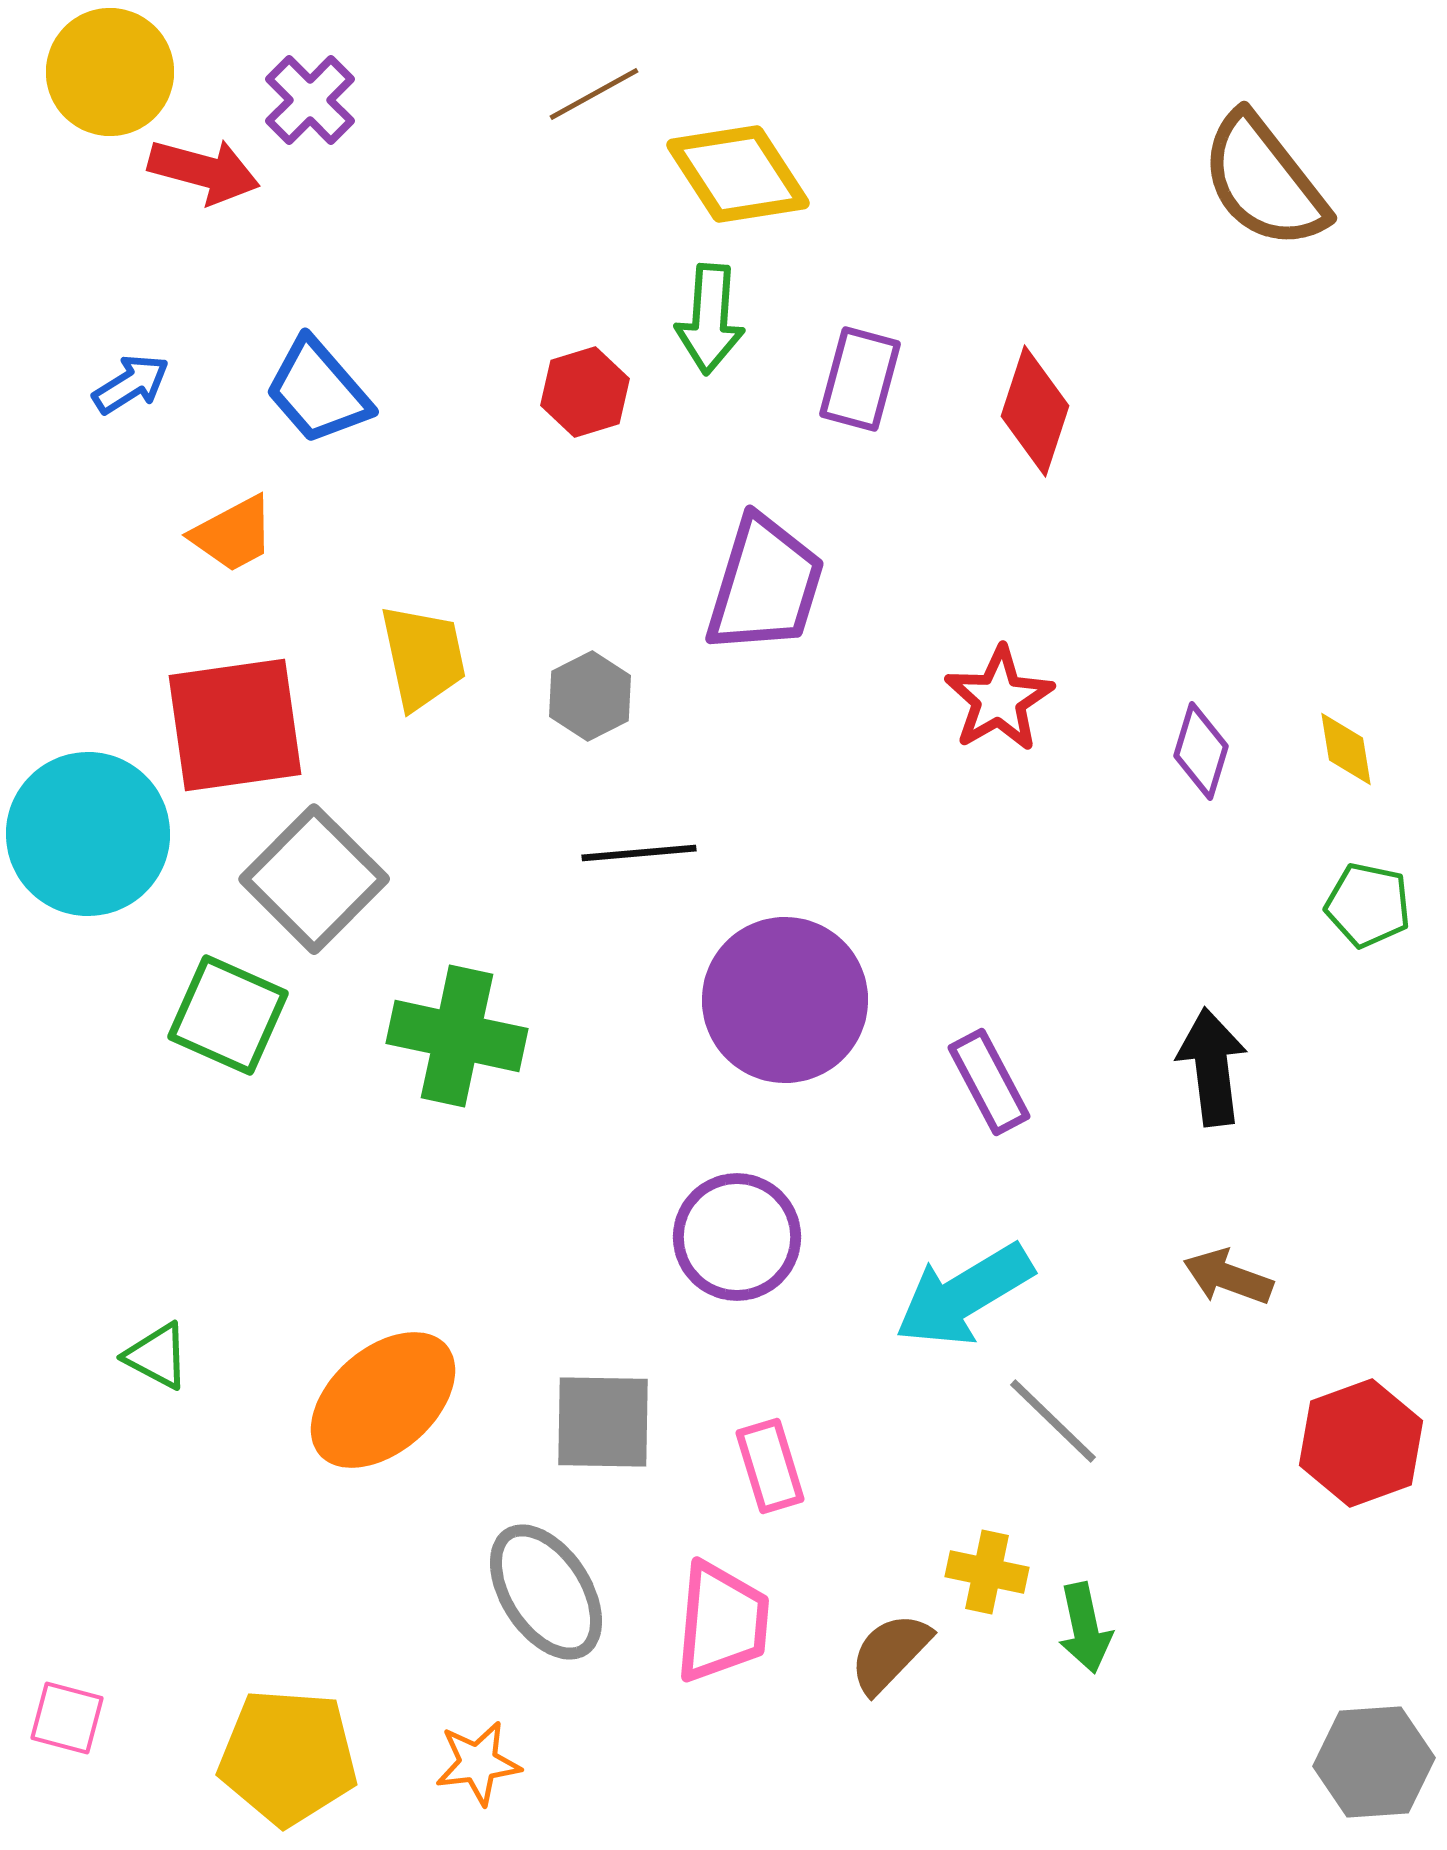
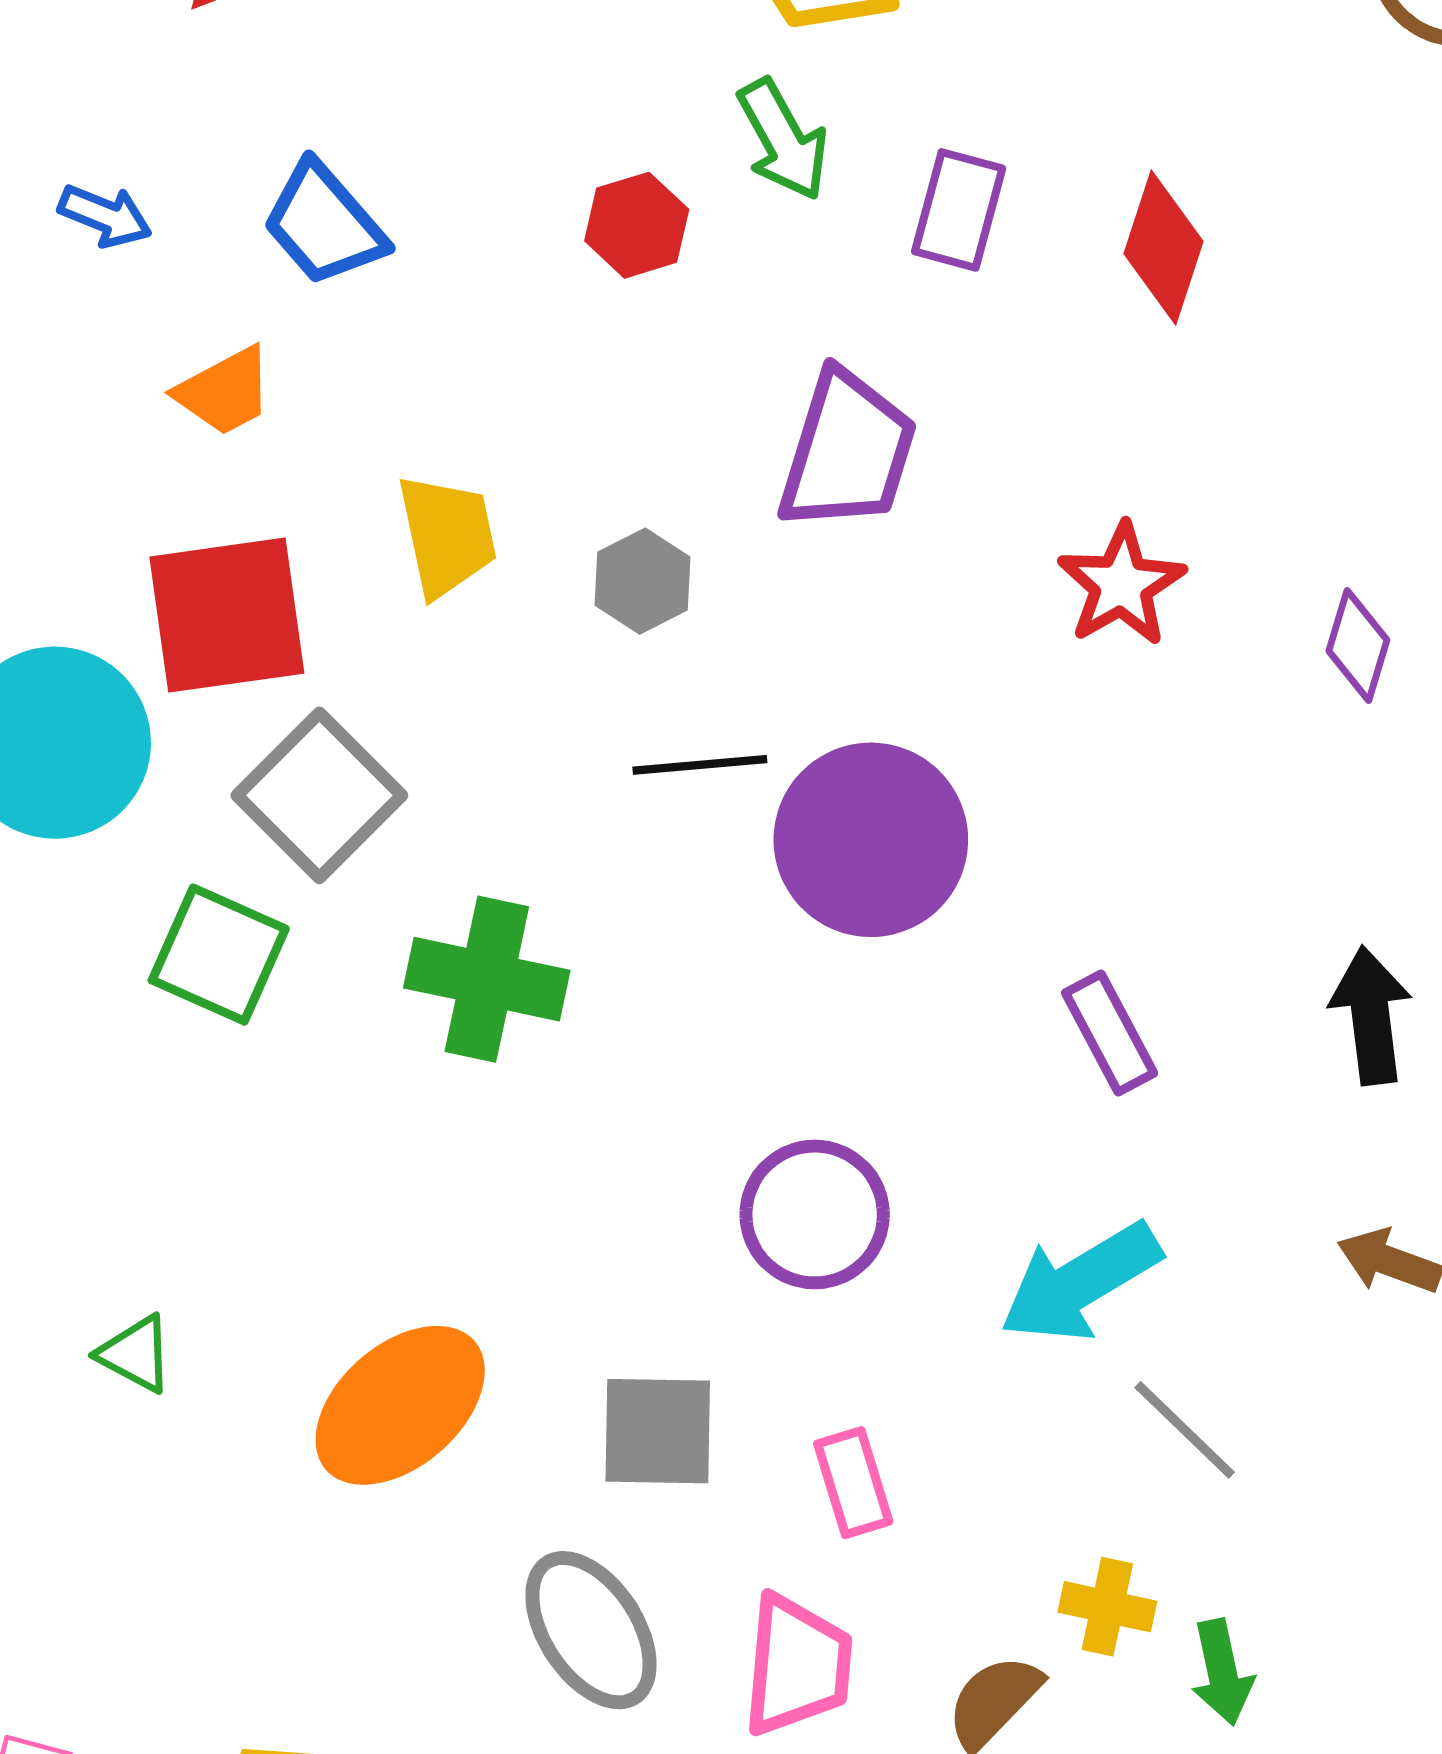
green arrow: (710, 319) -> (783, 140), turned -33
blue arrow: (131, 384) -> (105, 216), turned 54
purple circle: (785, 1000) -> (871, 840), moved

